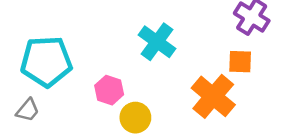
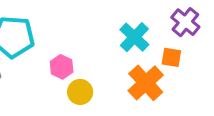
cyan cross: (157, 42) -> (134, 37), moved

